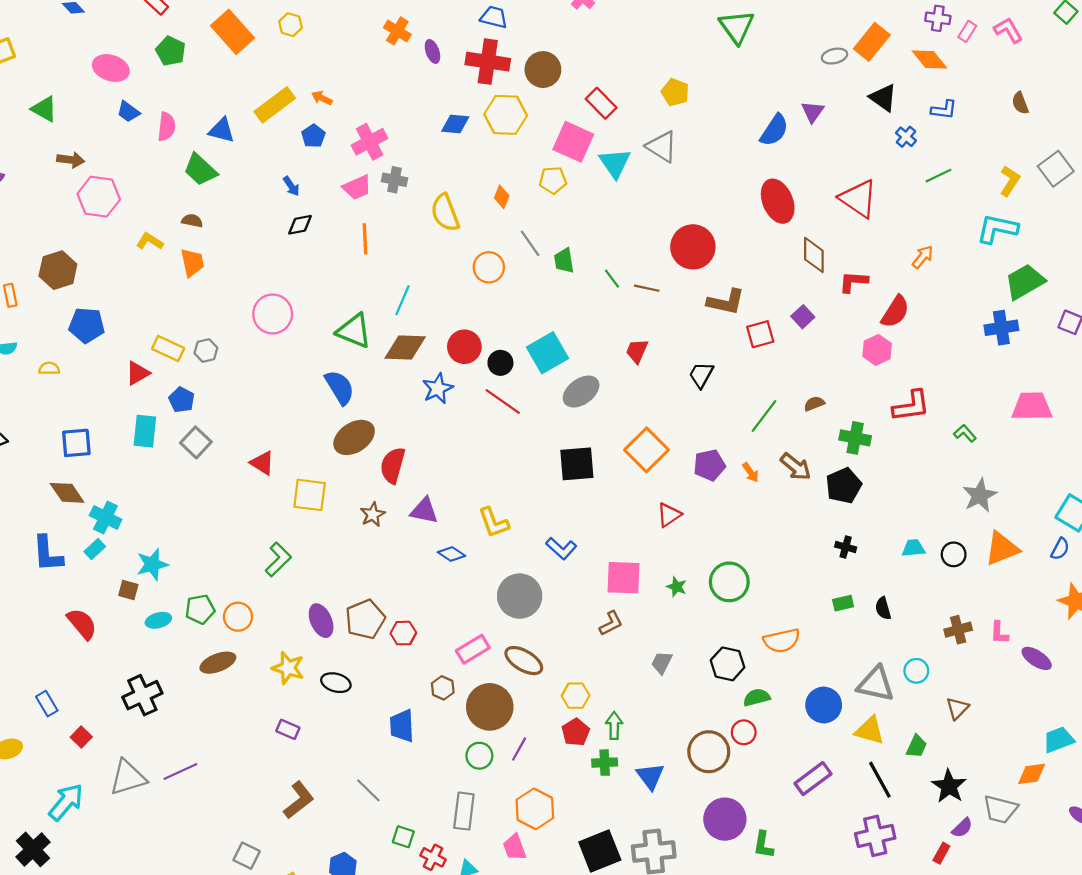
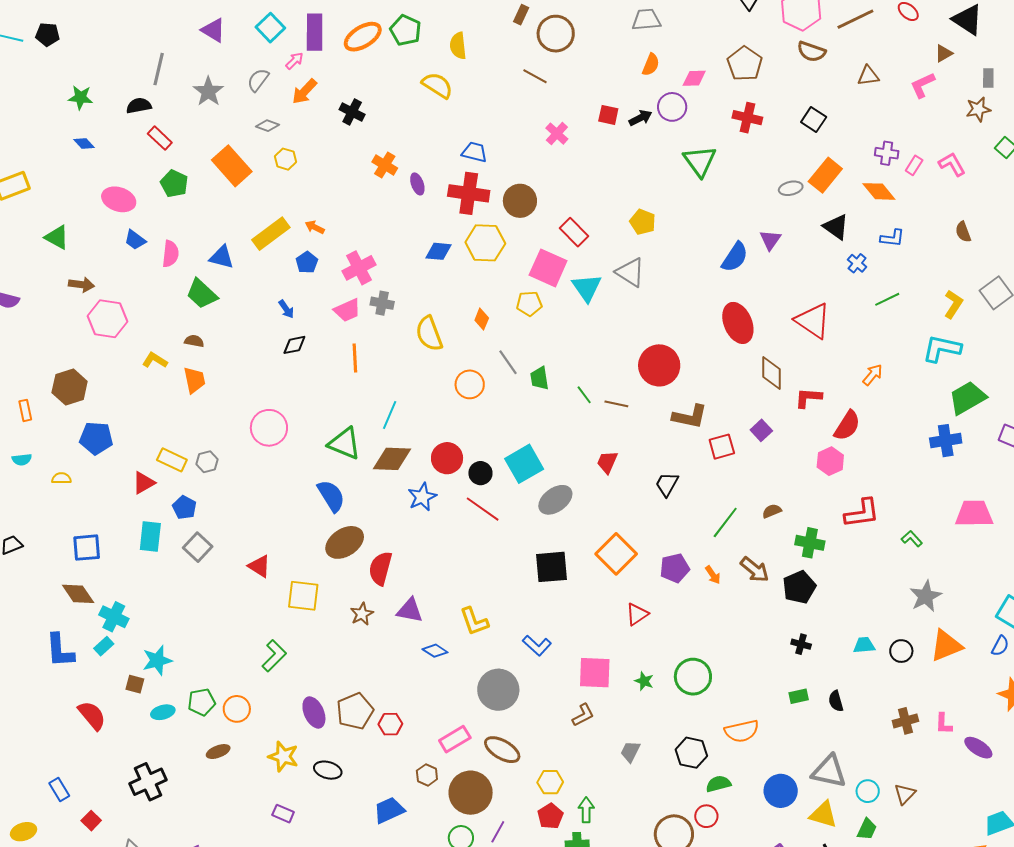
brown ellipse: (218, 663) -> (218, 752), size x0.7
cyan circle: (916, 671) -> (868, 791), moved
blue trapezoid: (402, 726) -> (389, 810), turned 68

